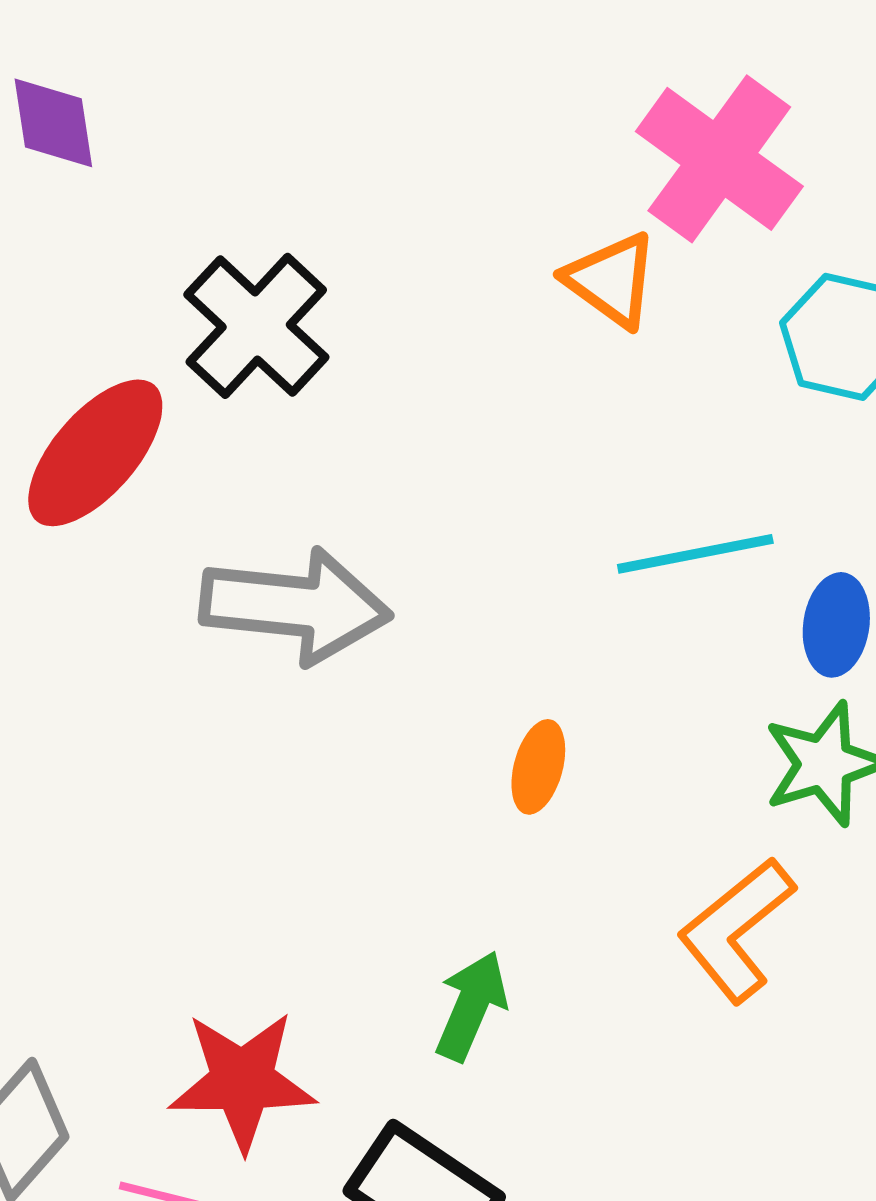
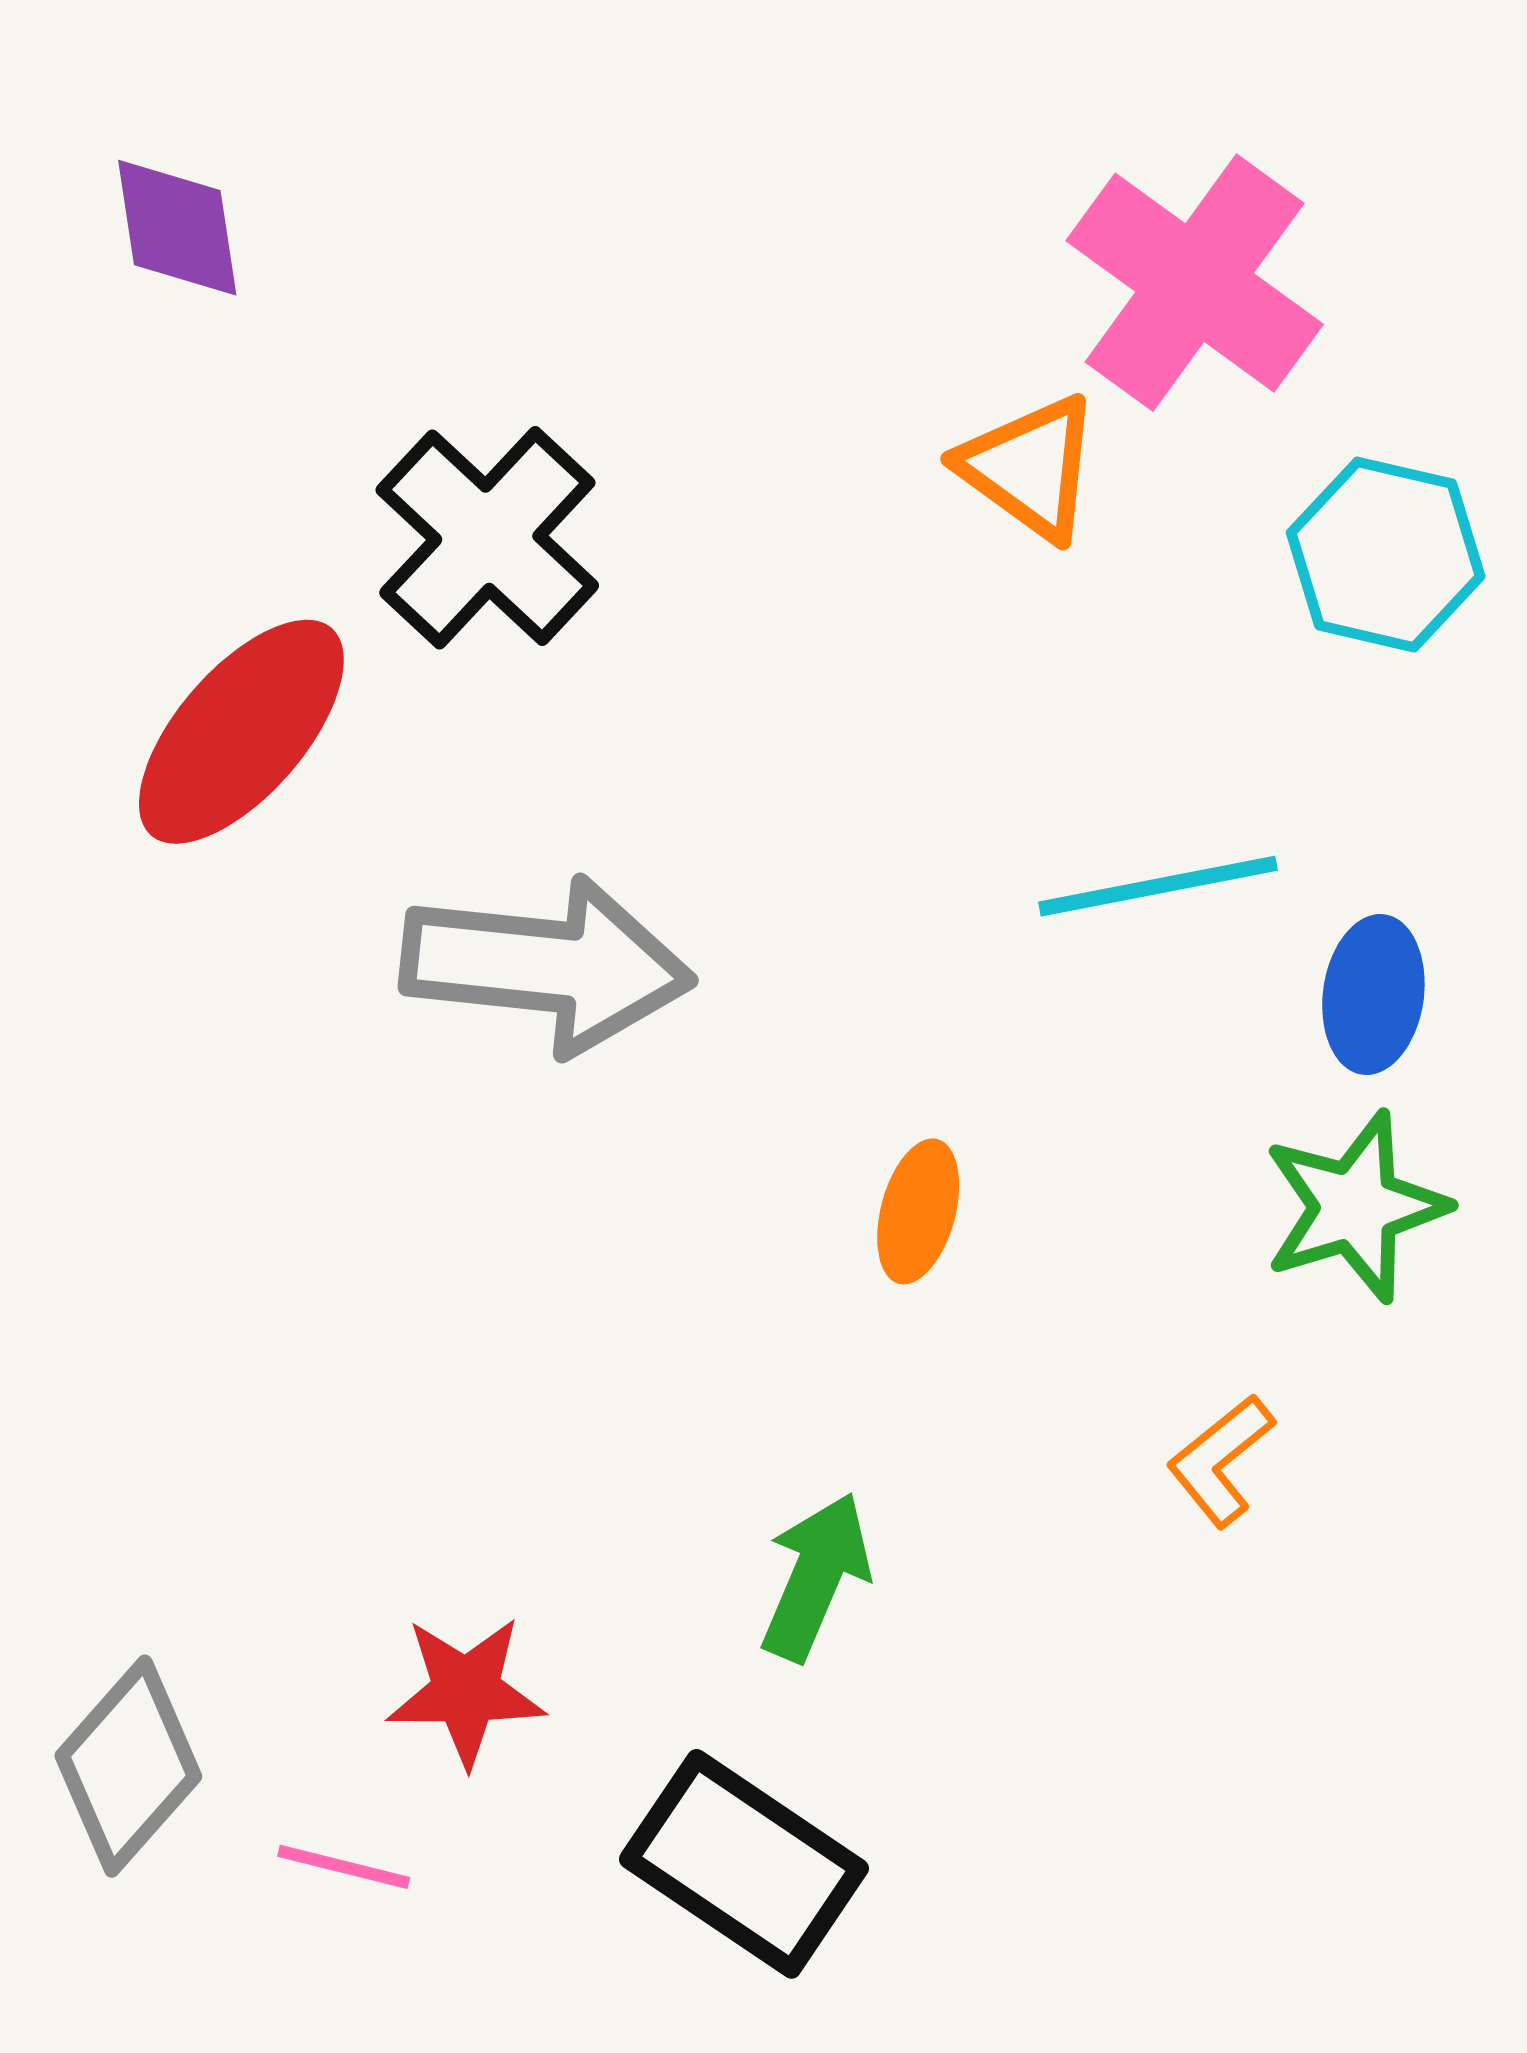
orange L-shape: (736, 930) -> (1221, 1460), size x0.6
red star: (242, 1081) -> (466, 1691), size x0.7

